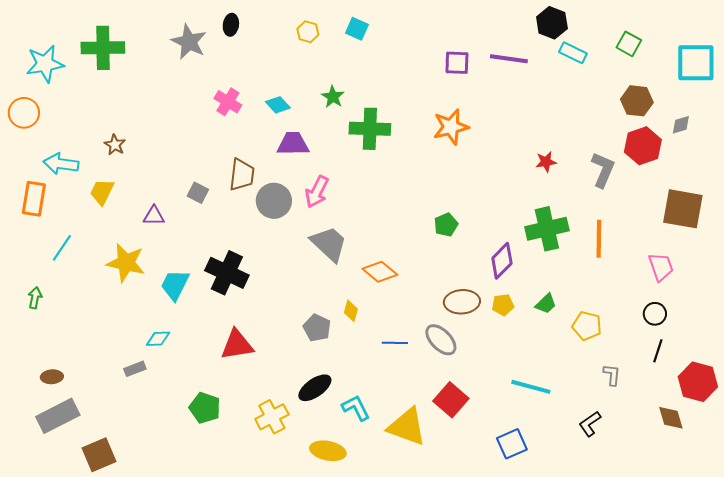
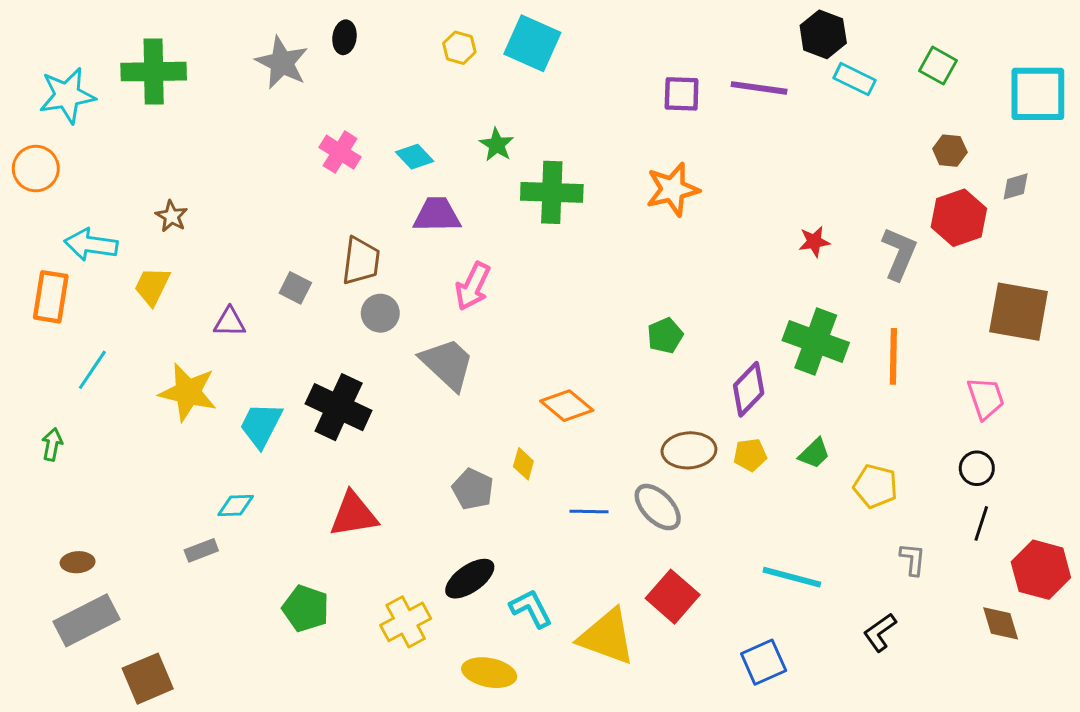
cyan square: (357, 29) -> (532, 43), size x1.6
brown hexagon: (637, 101) -> (950, 151), size x0.7
gray circle: (274, 201) -> (380, 313), moved, size x0.7
green cross: (547, 229) -> (816, 342), turned 33
gray trapezoid: (329, 244) -> (447, 364), moved

